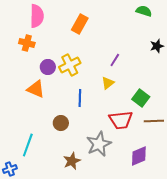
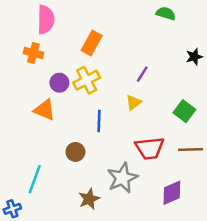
green semicircle: (144, 11) -> (166, 13), moved
orange rectangle: (80, 24) -> (92, 43), moved
green square: (141, 98) -> (184, 111), moved

